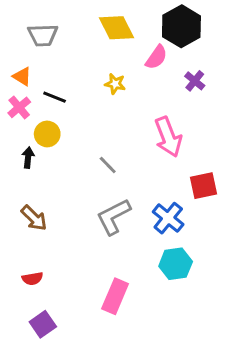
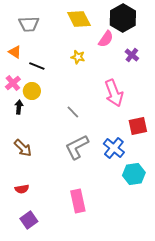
pink cross: (19, 107) -> (13, 83), moved
cyan hexagon: (176, 264) -> (134, 174), moved
pink rectangle: (115, 296) -> (78, 201), turned -35

